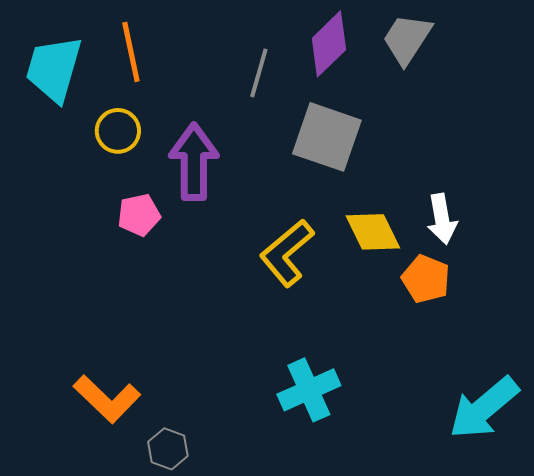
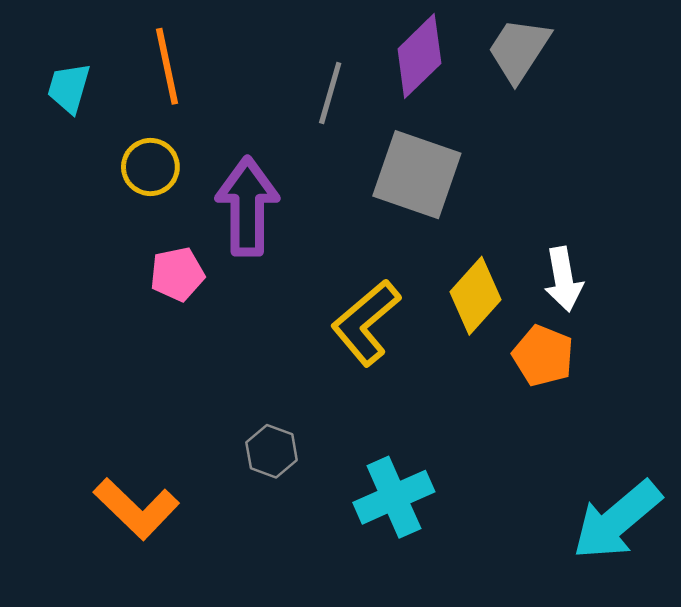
cyan trapezoid: (54, 69) -> (69, 88), size x0.6
yellow diamond: (373, 232) -> (476, 296), turned 68
gray hexagon: (168, 449) -> (272, 451), moved

